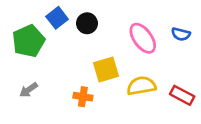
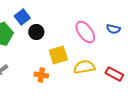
black circle: (87, 23) -> (36, 32), moved

